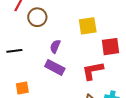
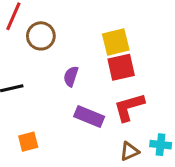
red square: (110, 47) -> (121, 67), moved
purple rectangle: (55, 67) -> (89, 117), moved

